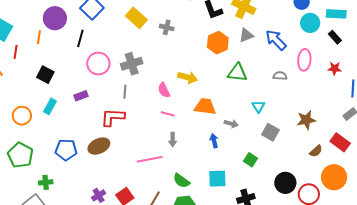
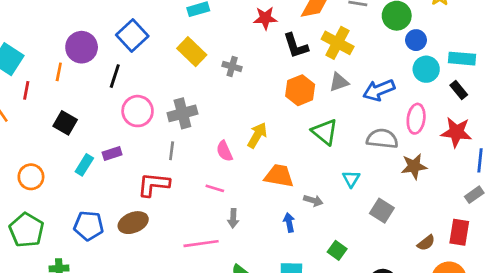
blue arrow: (276, 40) -> (379, 90), turned -70
red star: (335, 68) -> (456, 132), size x1.6
green triangle: (237, 73) -> (325, 132), turned 30
gray semicircle: (280, 76) -> (382, 139), size x1.6
yellow arrow: (188, 77) -> (257, 135), turned -78
cyan rectangle: (50, 106) -> (84, 165), moved
pink line: (168, 114) -> (215, 188), moved
brown star: (306, 120) -> (414, 166), moved
gray square: (270, 132) -> (382, 211), moved
red rectangle: (340, 142) -> (459, 232), turned 60

